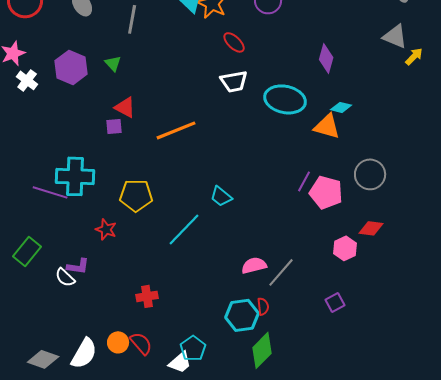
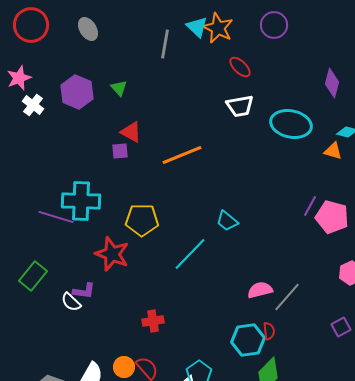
gray line: (132, 19) -> (165, 44), moved
orange triangle: (327, 126) -> (333, 151), size x0.7
red star: (106, 229) -> (112, 254), size x1.6

